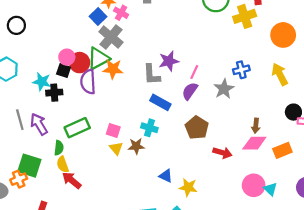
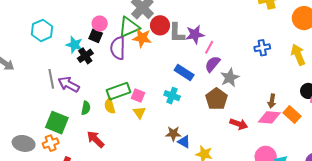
red circle: (80, 63) -> (160, 25), moved
pink line: (194, 72) -> (209, 47), moved
gray L-shape: (152, 75) -> (177, 33), moved
gray star: (224, 89) -> (230, 78), moved
black cross: (54, 93) -> (85, 56), turned -35
purple arrow: (39, 124) -> (69, 84), turned -35
green rectangle: (77, 128) -> (118, 91), moved
brown star: (136, 146) -> (173, 134), moved
orange rectangle: (282, 150) -> (292, 114), moved, turned 60
yellow semicircle: (63, 164) -> (110, 106), moved
orange cross: (19, 179) -> (51, 143), moved

